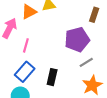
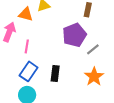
orange triangle: (29, 12) -> (26, 14), turned 49
gray line: (86, 62) -> (93, 49), moved

